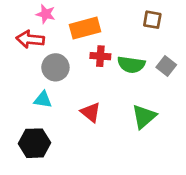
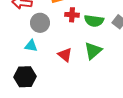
green triangle: (144, 116) -> (93, 51), moved

